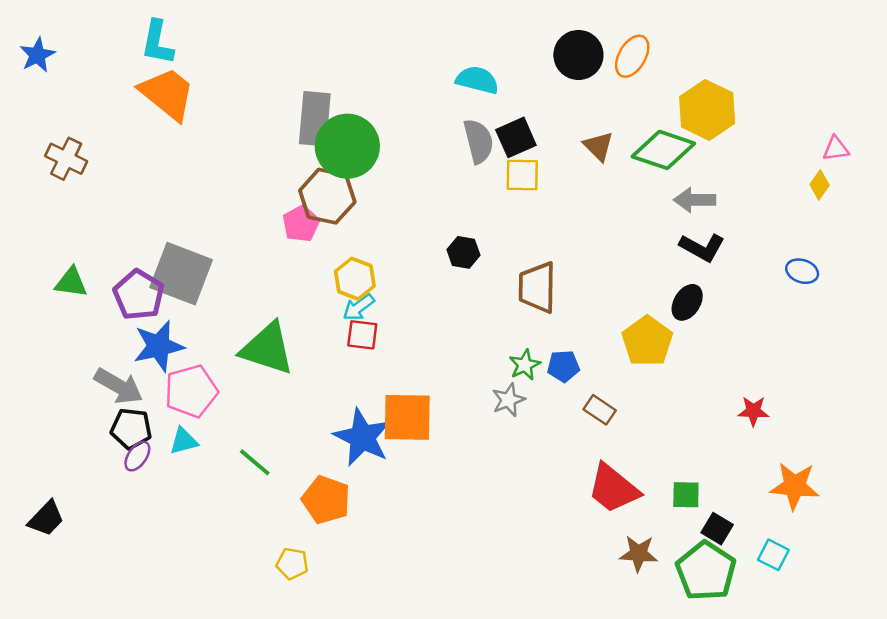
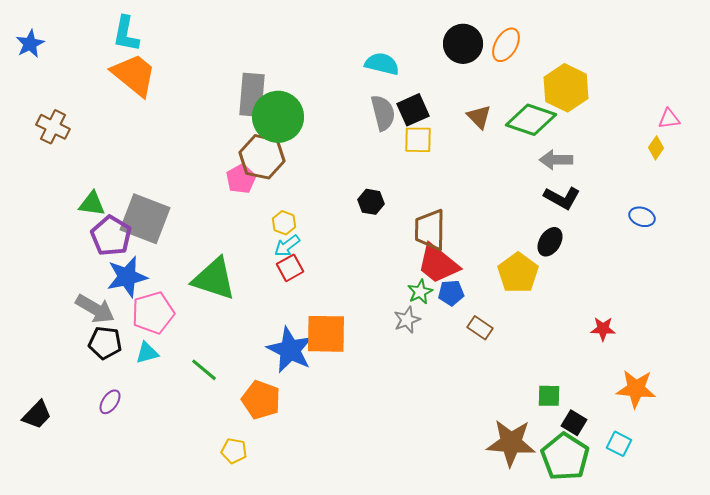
yellow hexagon: (355, 279) -> (284, 223), size x0.7
green triangle: (71, 282) -> (92, 204), moved
red square: (362, 335) -> (290, 268), turned -36
purple ellipse: (137, 456) -> (110, 402), moved
red trapezoid: (613, 489) -> (438, 264), moved
brown star: (638, 554) -> (511, 443), size x1.6

